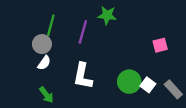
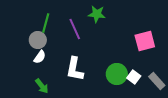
purple line: (83, 32) -> (75, 29), turned -40
pink square: (160, 45) -> (145, 41), size x1.5

